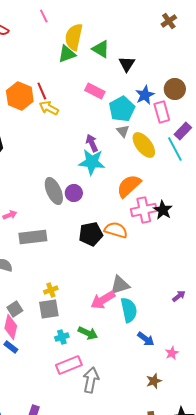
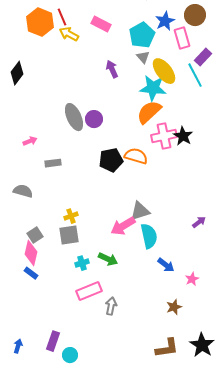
pink rectangle: (95, 91) -> (101, 24), moved
cyan star: (92, 162) -> (153, 88), moved
gray rectangle: (33, 237) -> (53, 163), size x0.6
gray arrow: (91, 380) -> (111, 306), size x0.7

